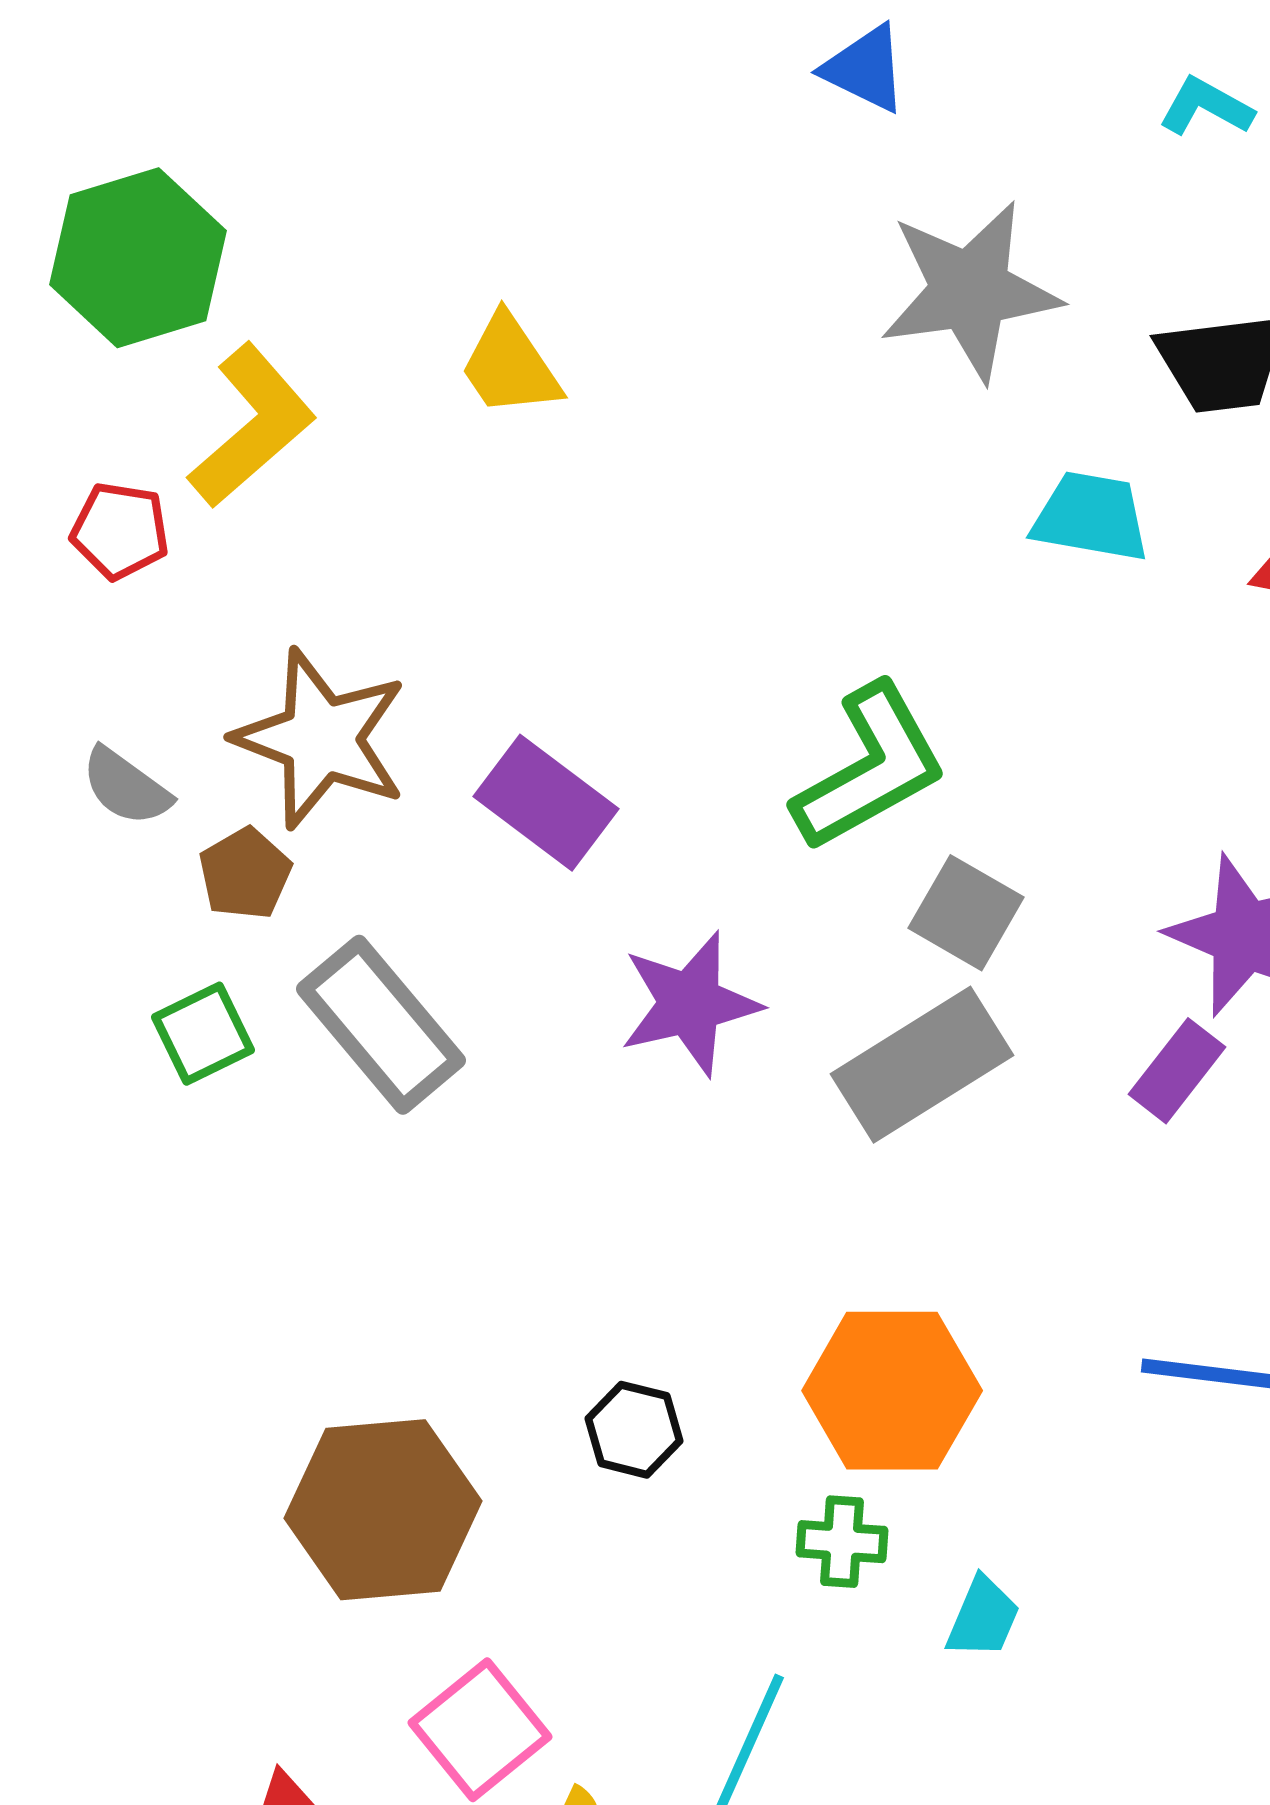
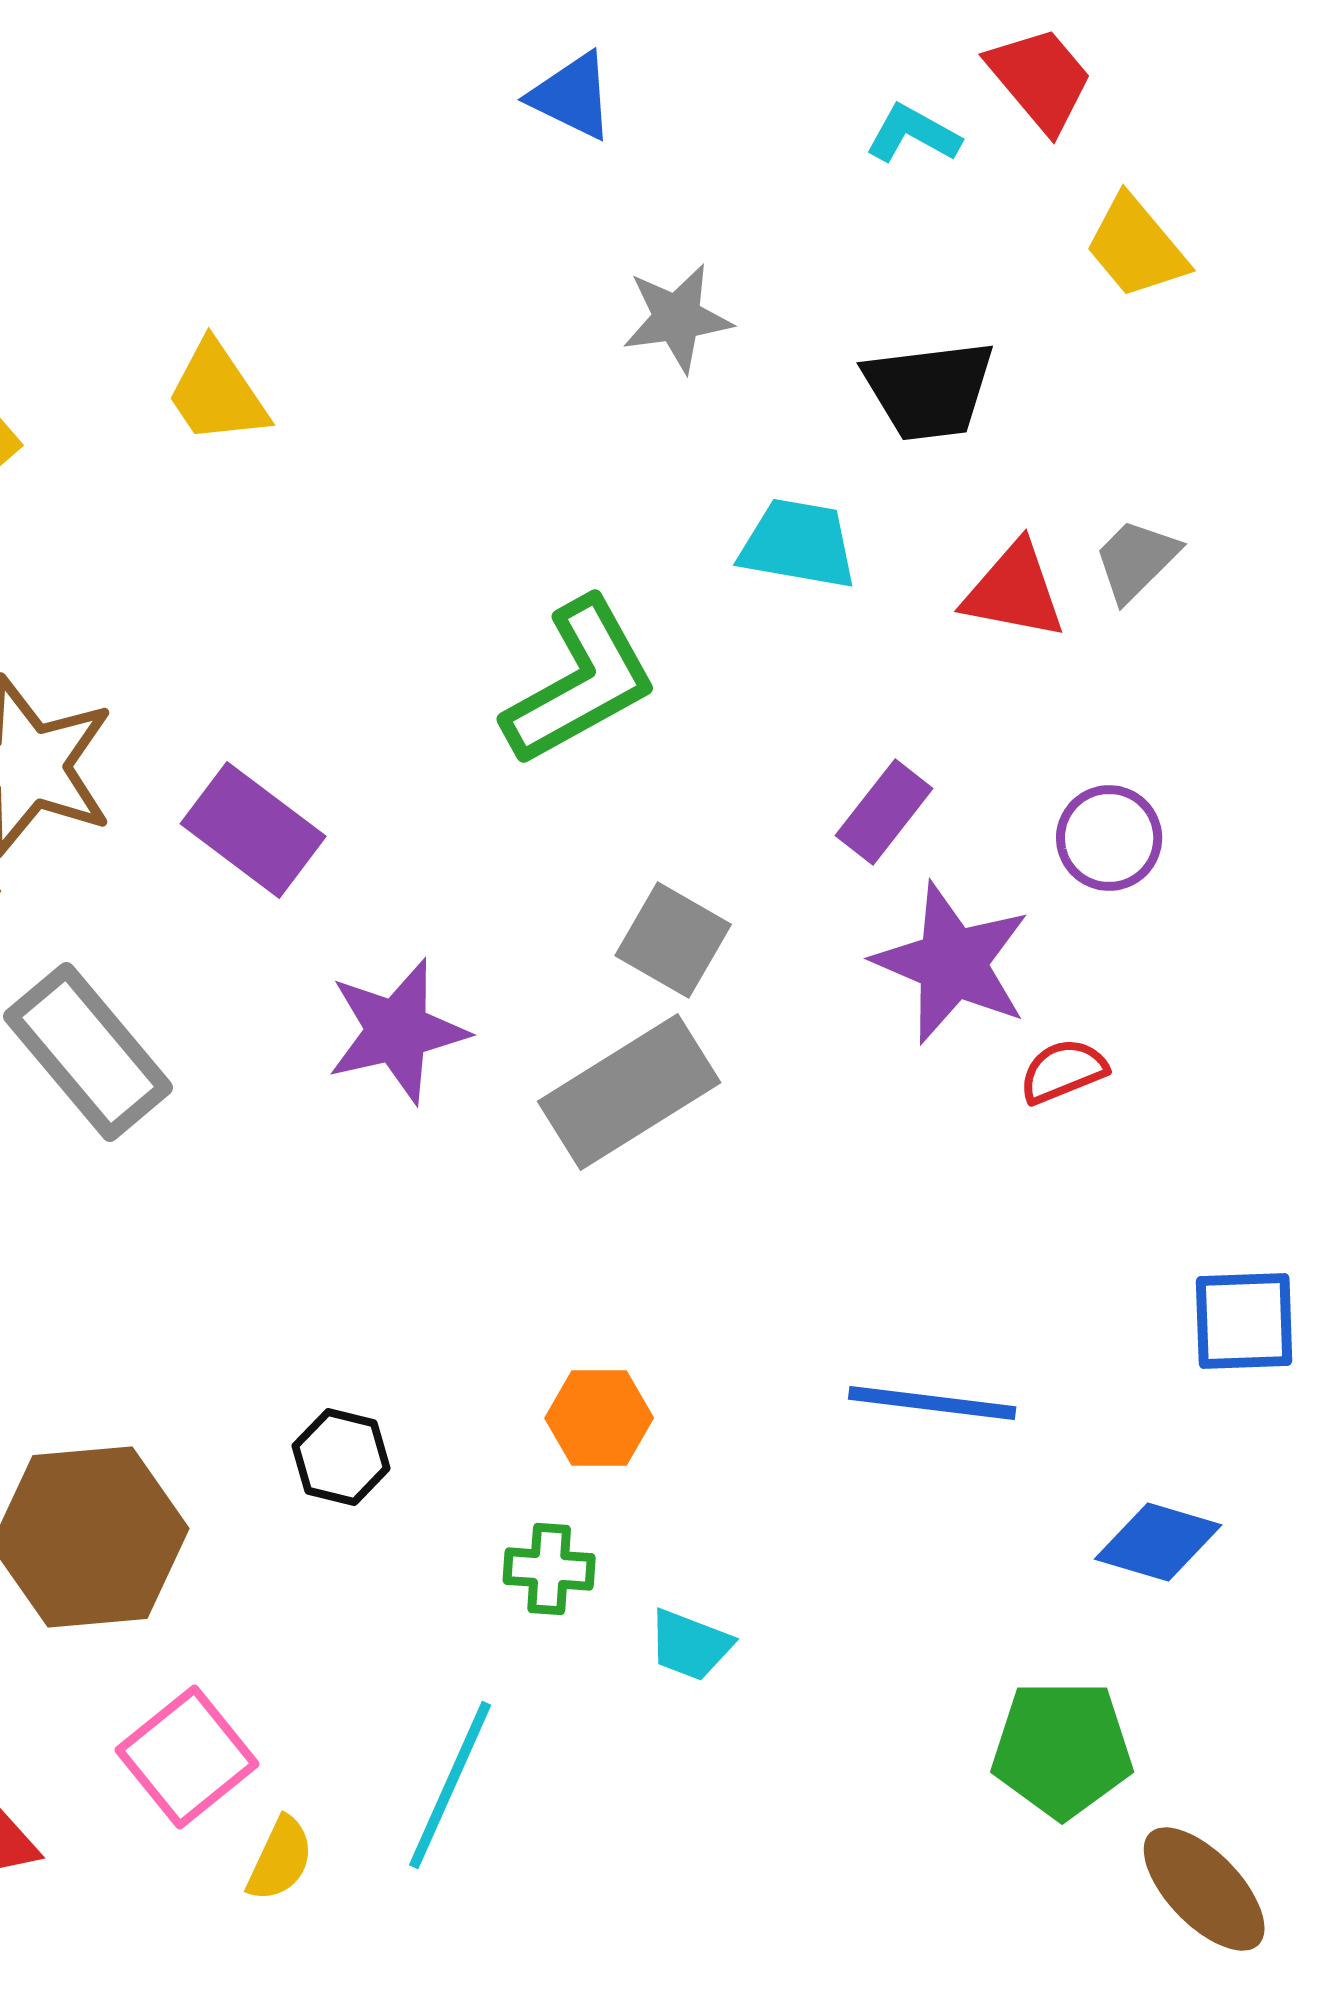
gray star: (970, 291) -> (677, 318), size x0.6
green L-shape: (870, 768) -> (580, 682), moved
purple rectangle: (1177, 1071) -> (884, 812), moved
orange hexagon: (892, 1391) -> (599, 1418), size x0.6
cyan trapezoid: (983, 1618) -> (690, 1645), turned 88

